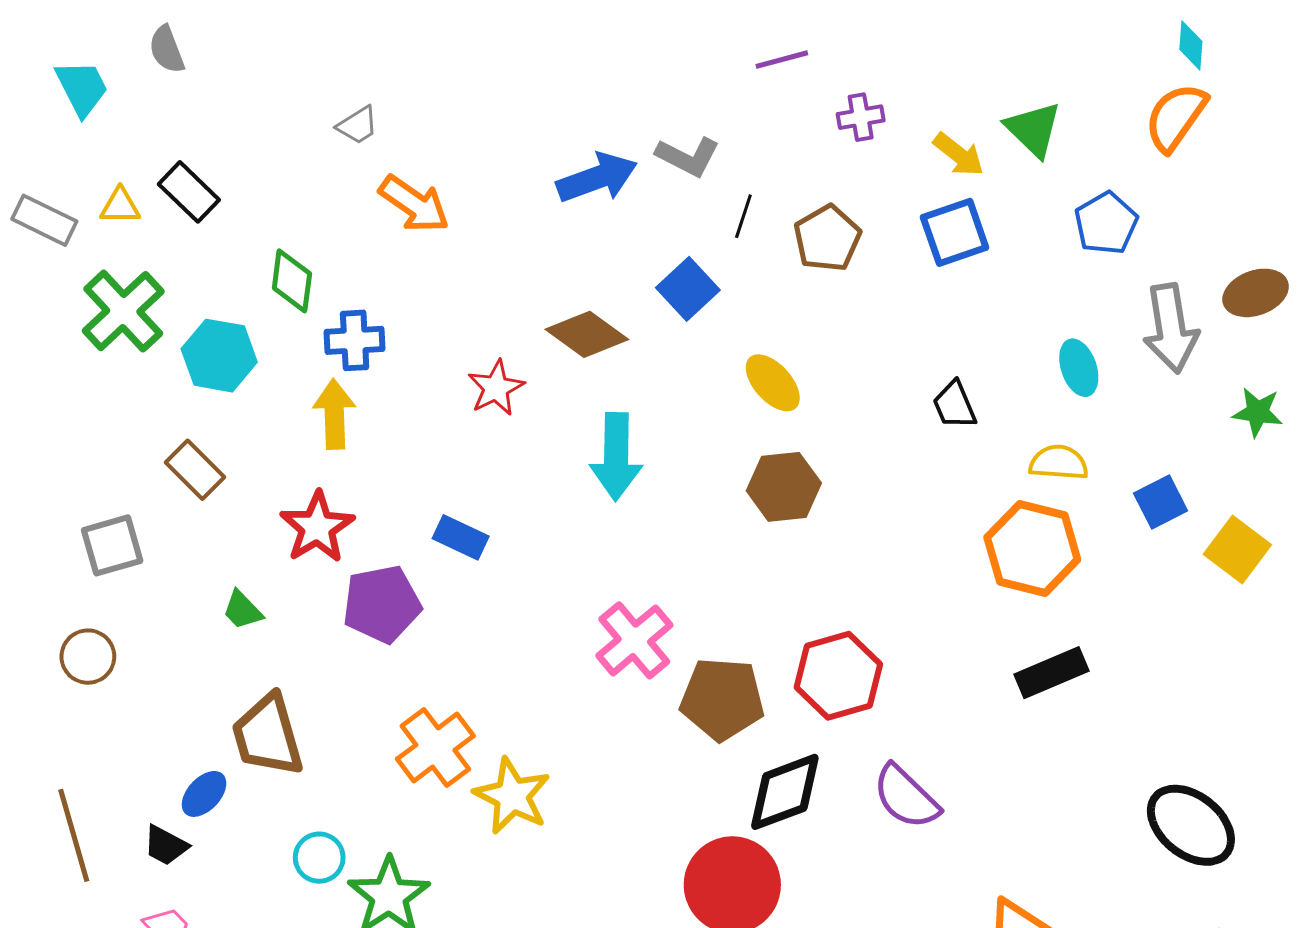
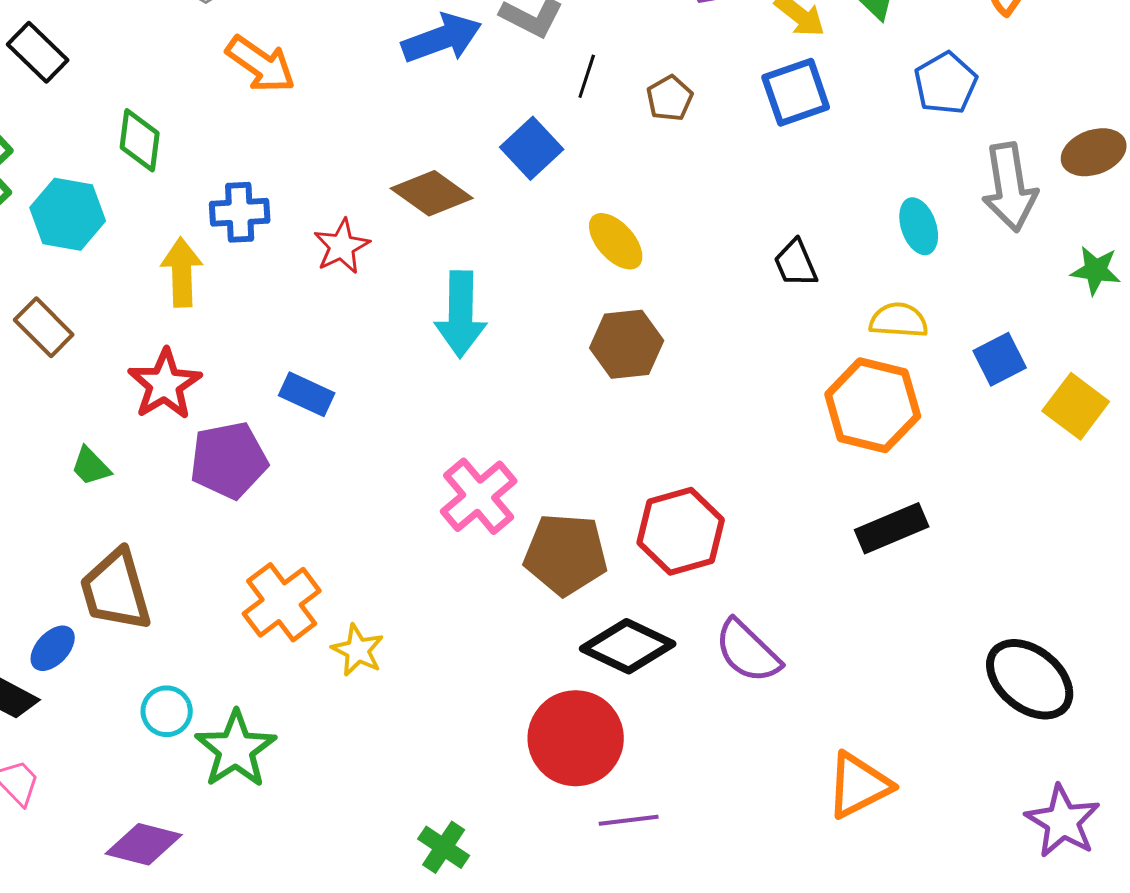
brown pentagon: (827, 238) -> (670, 98), size x0.7
blue cross: (355, 340) -> (240, 212), moved
black diamond: (785, 792) -> (628, 646), turned 46
yellow star: (512, 796) -> (358, 650), size x0.7

